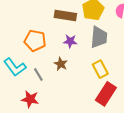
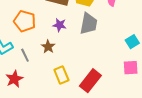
yellow rectangle: (100, 69) -> (61, 75), moved
red star: (30, 99) -> (14, 79), turned 30

